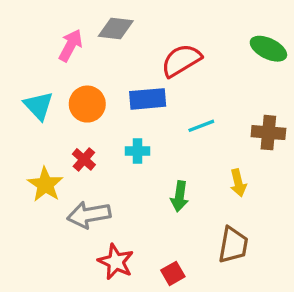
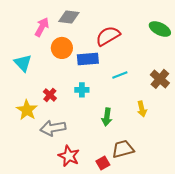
orange circle: (87, 104) -> (62, 48), moved
brown cross: (268, 133) -> (160, 79), turned 36
brown trapezoid: (233, 245) -> (123, 149), moved, turned -115

